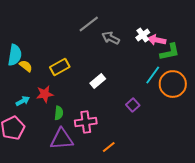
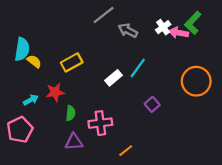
green L-shape: (170, 52) -> (193, 23), moved, turned 145
cyan line: (153, 75) -> (138, 68), moved
purple triangle: (62, 139) -> (74, 142), size x0.7

